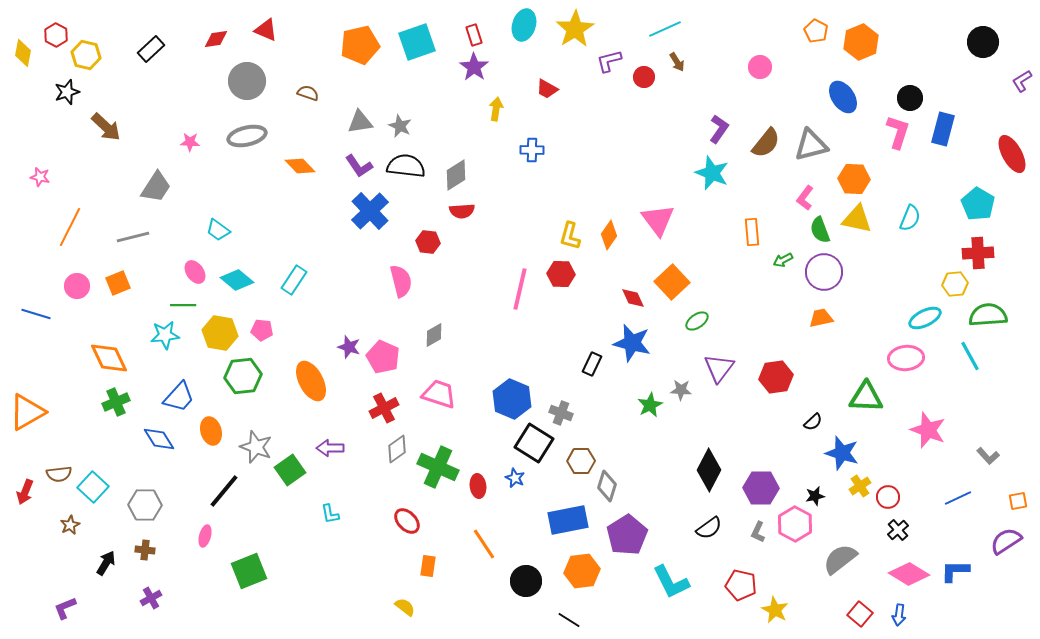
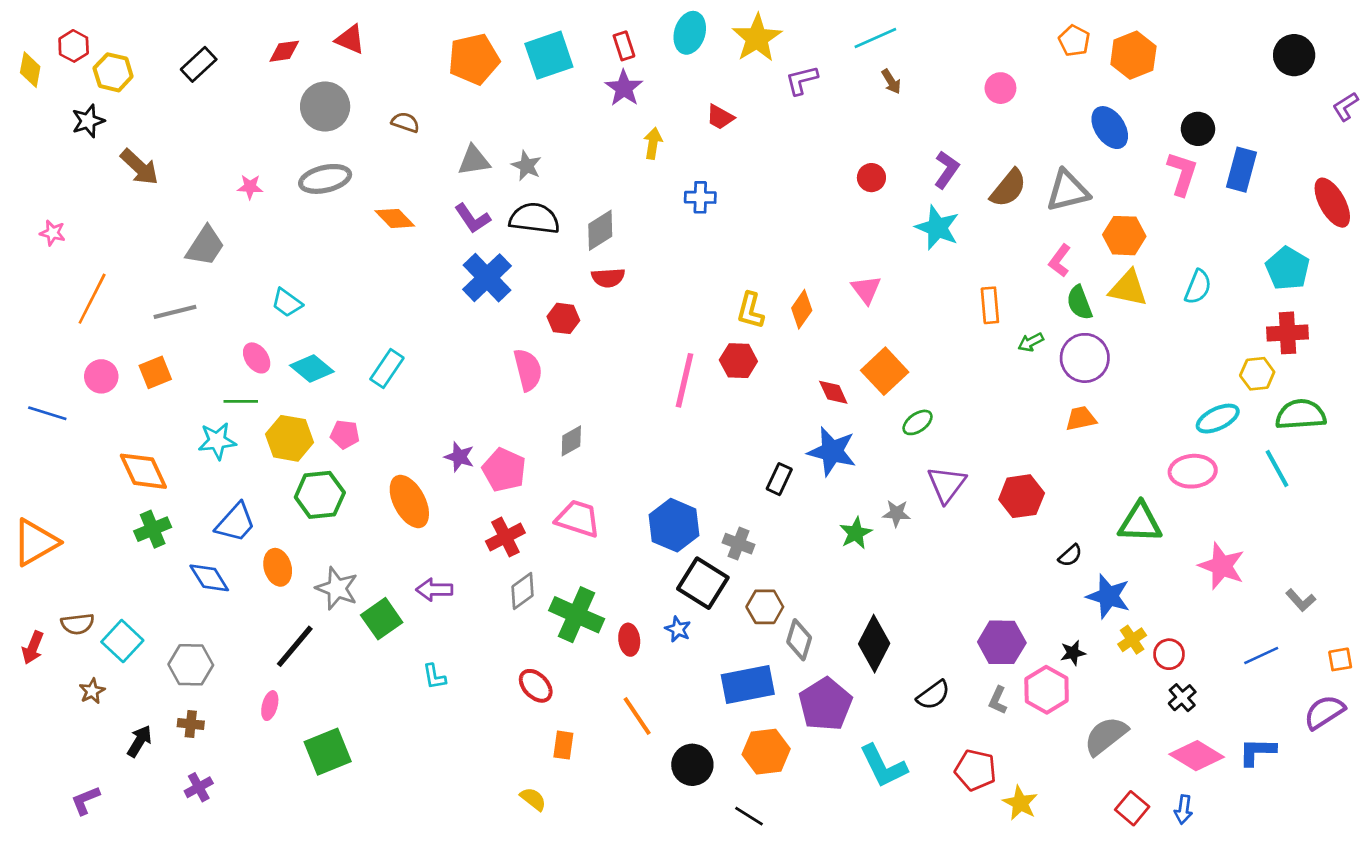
red circle: (644, 77) -> (871, 178), moved
pink triangle: (658, 220) -> (866, 289), size x0.7
black diamond: (709, 470) -> (874, 644), moved

